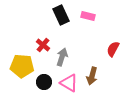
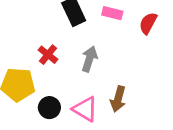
red semicircle: (113, 49) -> (148, 23), moved
gray arrow: (62, 57) -> (89, 59), moved

